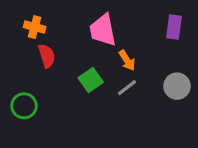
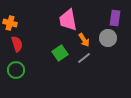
orange cross: (35, 27) -> (10, 23), moved
red semicircle: (47, 56) -> (17, 44), moved
gray circle: (177, 86) -> (108, 38), moved

